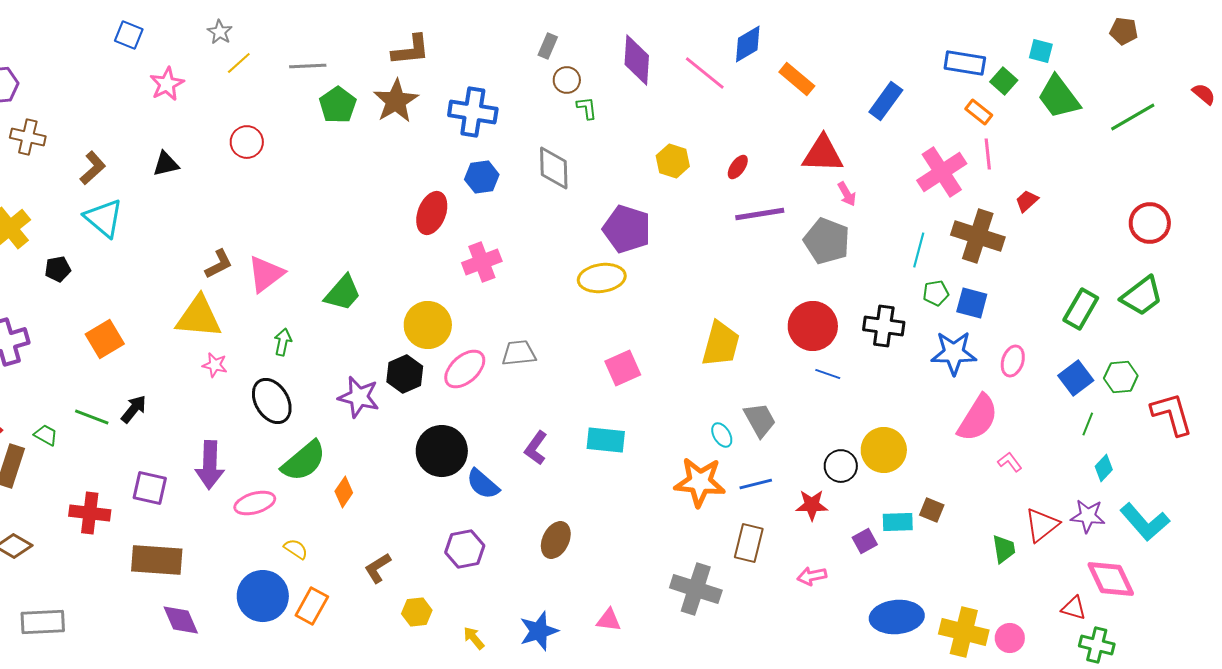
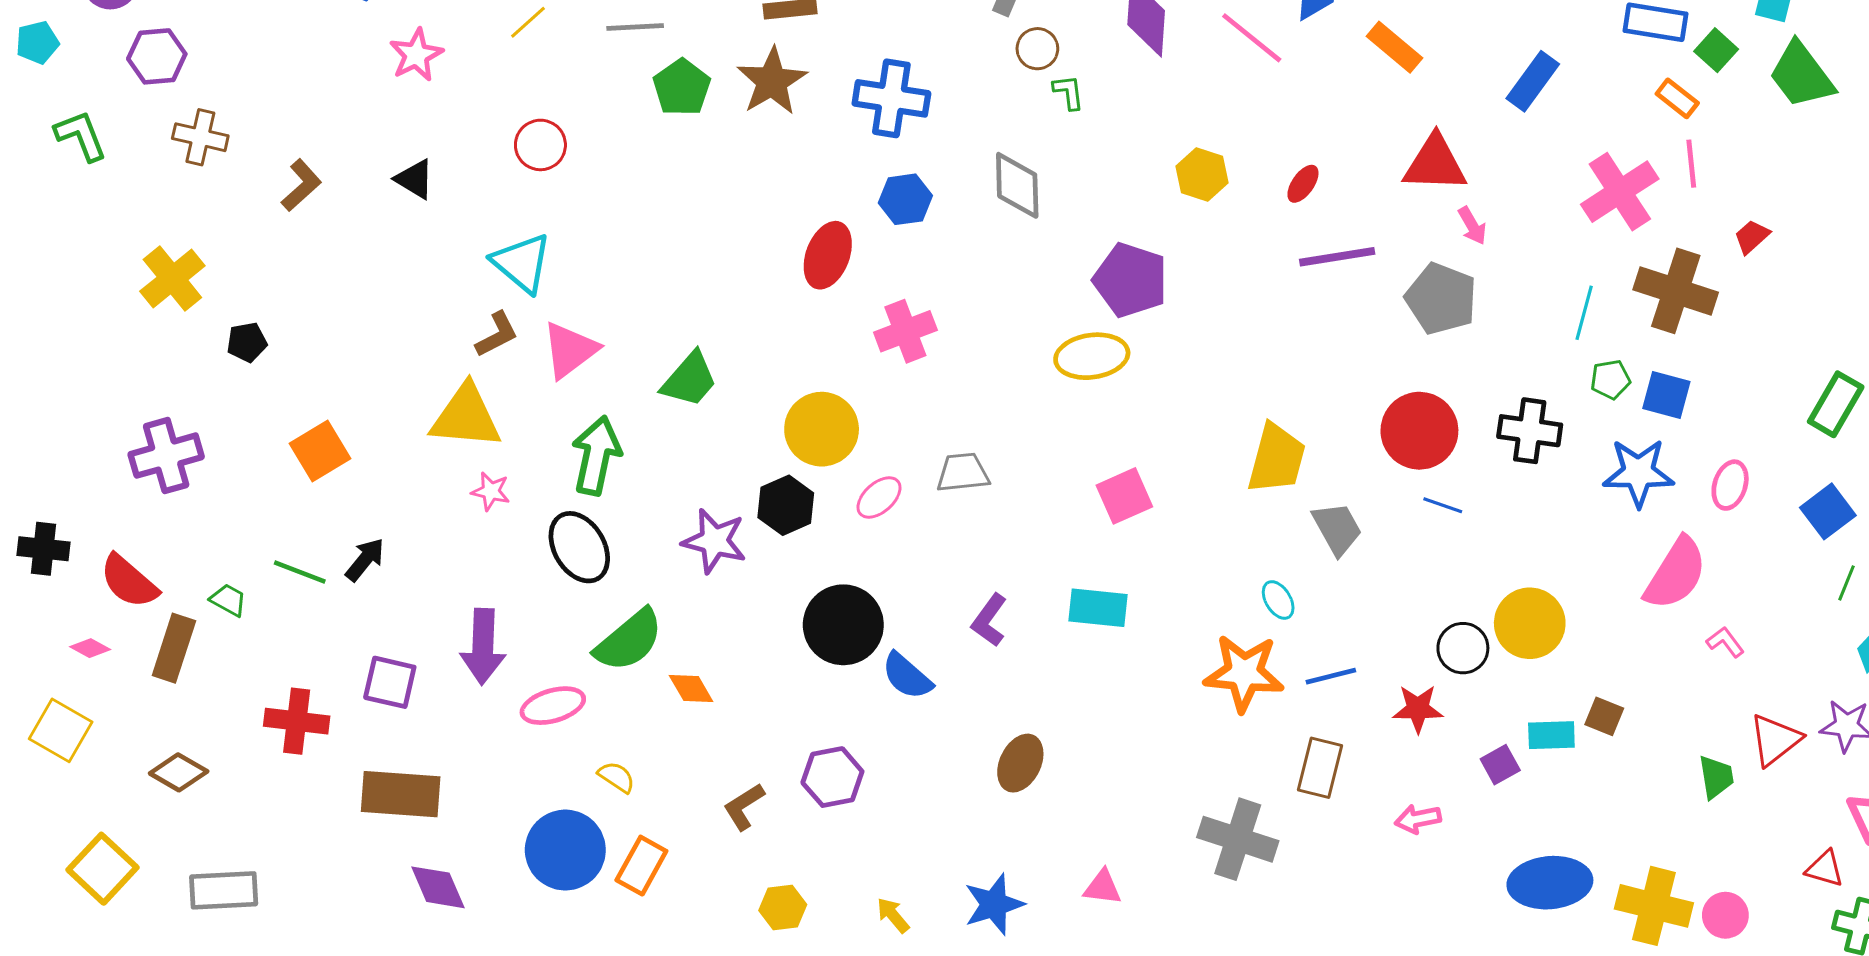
black triangle: (166, 164) -> (415, 179), turned 44
cyan triangle: (104, 218) -> (522, 263), moved
green arrow: (283, 342) -> (596, 456), size x1.8
pink ellipse: (465, 369) -> (879, 497), size x0.7
gray trapezoid: (760, 420) -> (1337, 529), moved
orange diamond: (344, 492) -> (691, 689), turned -64
purple hexagon: (465, 549) -> (832, 777), moved
yellow hexagon: (417, 612) -> (783, 907), moved

